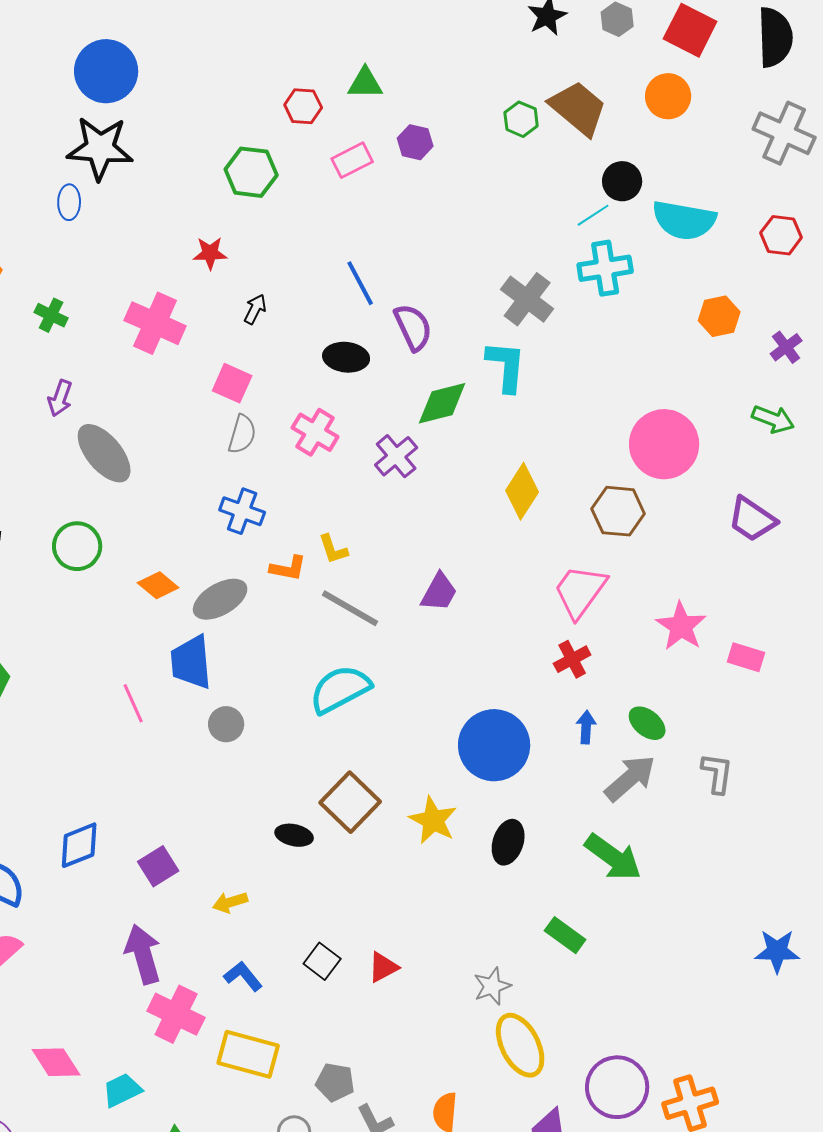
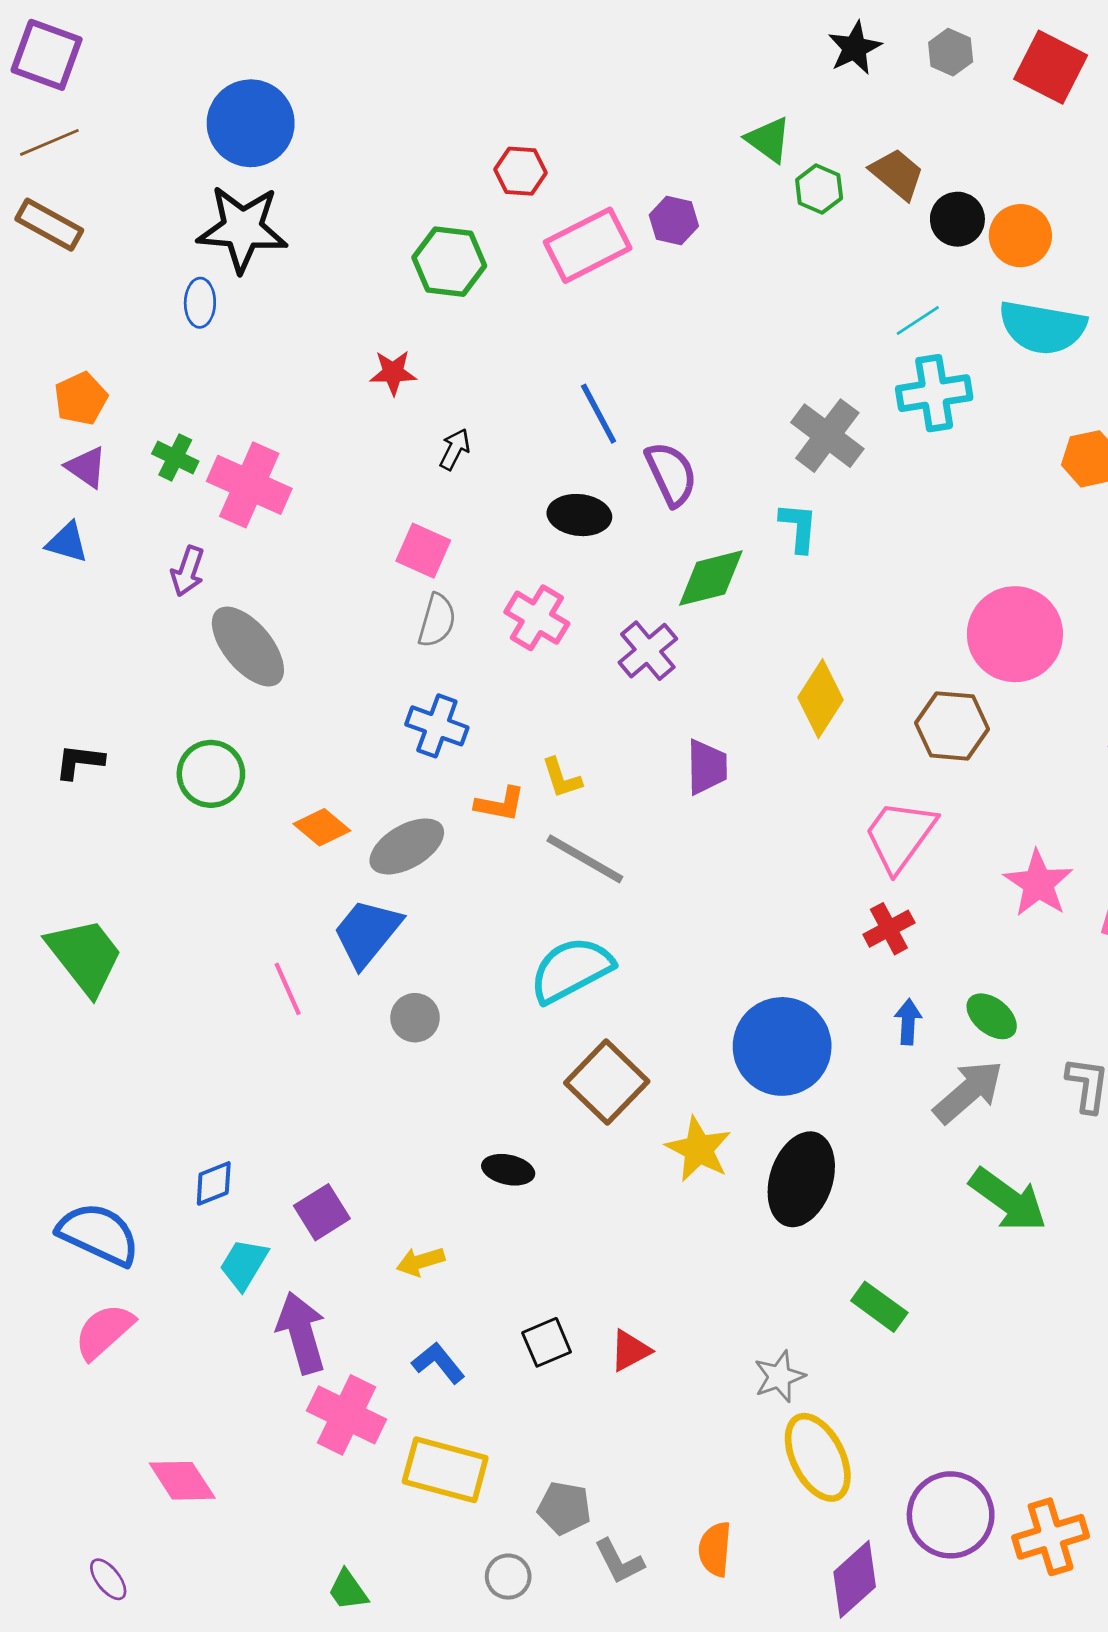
green triangle: (365, 83) -> (768, 140), moved, turned 36
orange circle: (668, 96) -> (1020, 236), moved
brown trapezoid: (578, 108) -> (897, 174), size x0.7
pink rectangle: (352, 160) -> (588, 245), size x1.5
black circle: (622, 181) -> (957, 219), moved
pink cross: (155, 323) -> (249, 485), moved
cyan L-shape: (506, 366) -> (799, 527), size x0.7
purple trapezoid: (439, 592) -> (707, 767), moved, turned -30
blue trapezoid: (191, 662) -> (367, 933), turned 44
brown square: (350, 802) -> (607, 1082), moved
black ellipse: (508, 842) -> (801, 1179), size x1.5
blue diamond: (79, 845) -> (214, 1183), size x0.7
green arrow: (613, 857) -> (1008, 1200), moved
black square: (322, 961) -> (547, 1342), turned 30
cyan trapezoid: (122, 1090) -> (244, 1264), moved, turned -33

